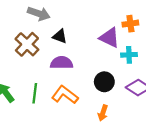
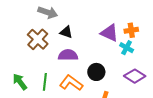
orange cross: (130, 24) -> (131, 30), moved
cyan cross: (129, 55) -> (127, 48), turned 32
black circle: (104, 82) -> (96, 72), moved

